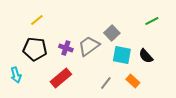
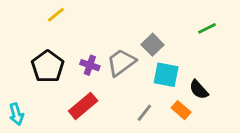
yellow line: (37, 20) -> (56, 15), moved
black pentagon: (35, 49) -> (48, 66), turned 30
black semicircle: (146, 56) -> (199, 90), moved
cyan arrow: (16, 75) -> (16, 114), moved

